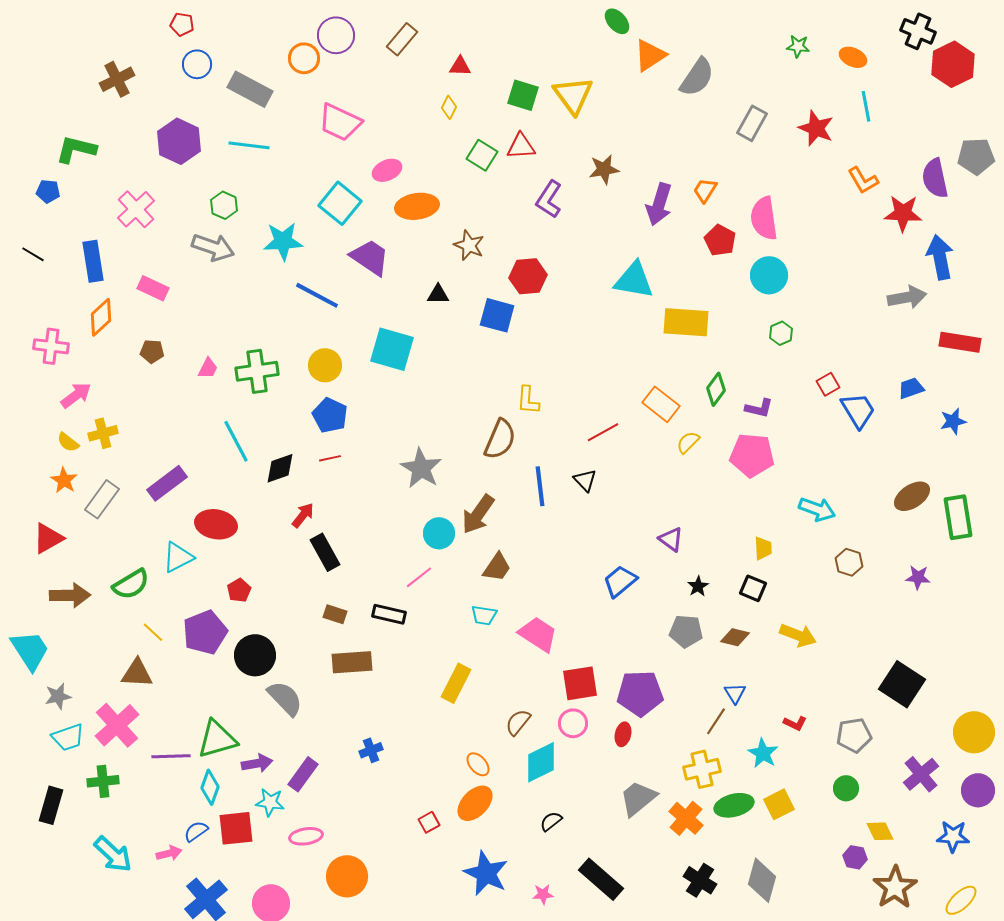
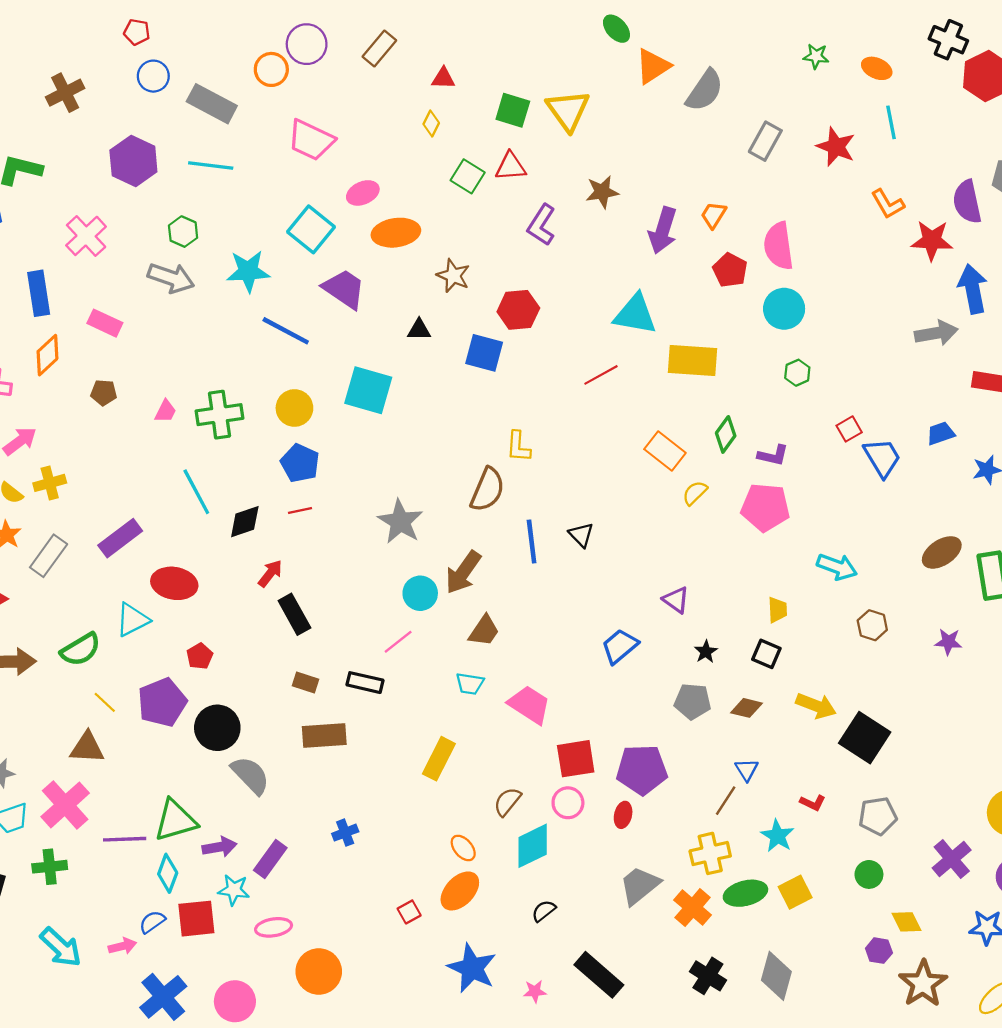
red line: (603, 432) -> (601, 375), moved
black square: (902, 684) -> (865, 738), moved

